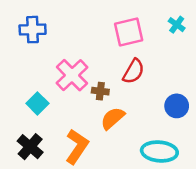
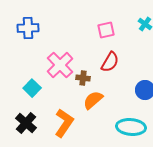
pink square: (129, 32) -> (106, 30), size x0.7

